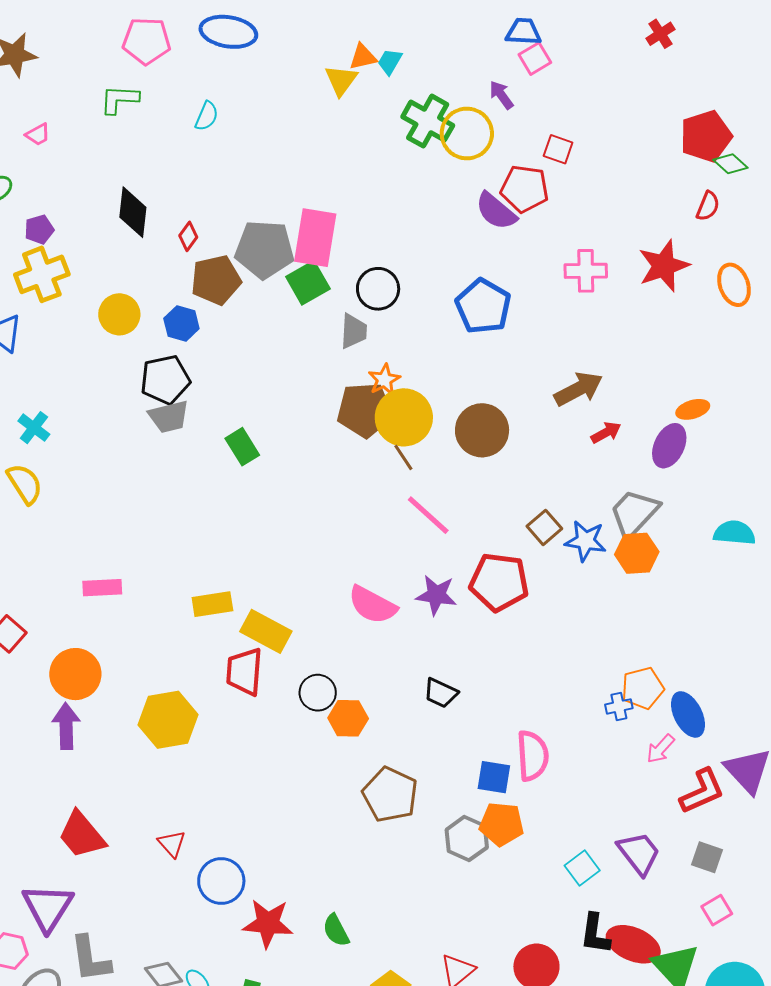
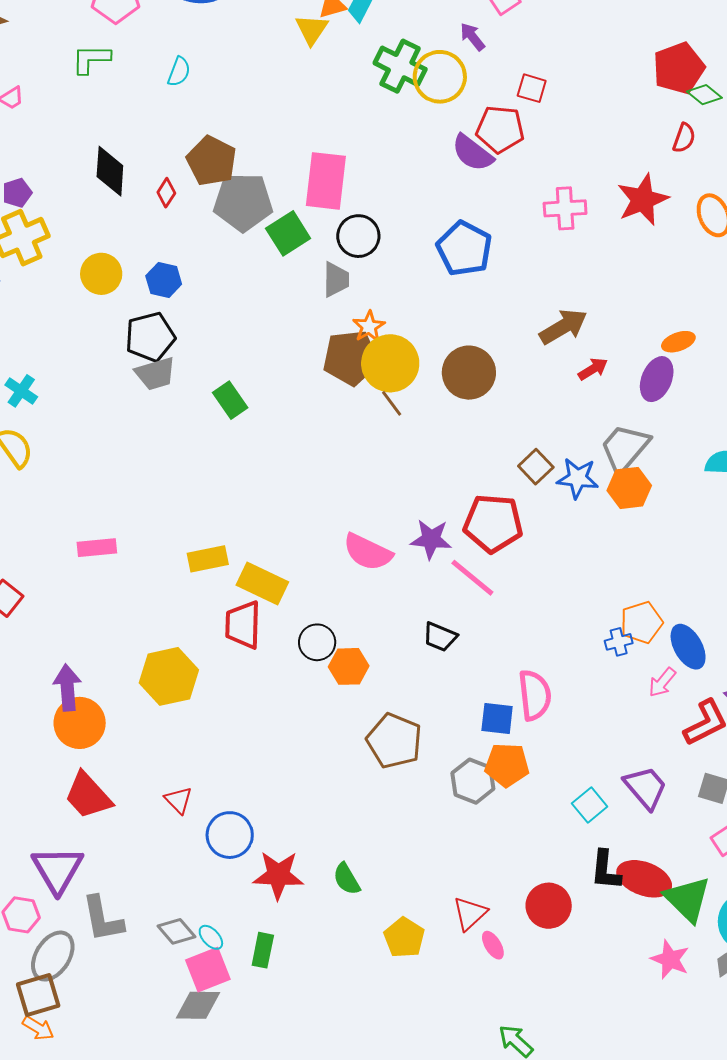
pink rectangle: (315, 238) -> (326, 181), moved
brown pentagon: (216, 280) -> (212, 161), moved, turned -30
pink line: (428, 515) -> (472, 578), moved
orange circle: (75, 674) -> (80, 723), moved

